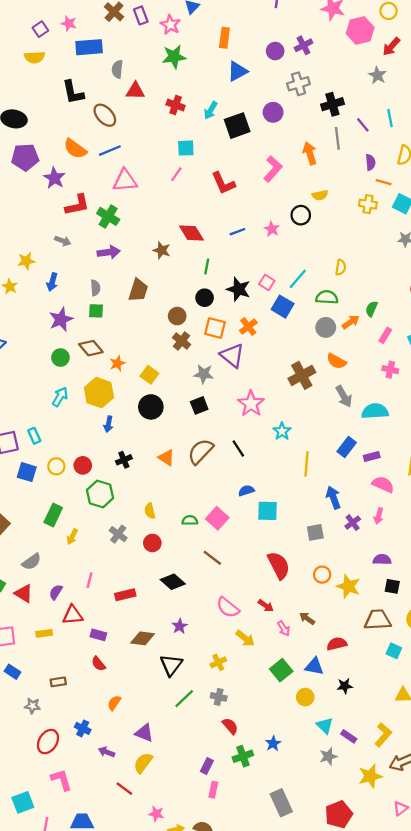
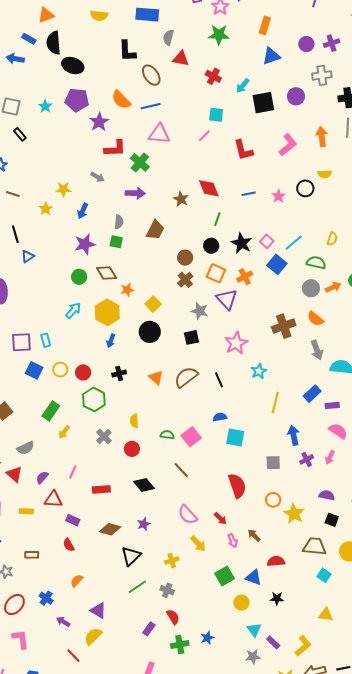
purple rectangle: (207, 766) -> (149, 629), moved

